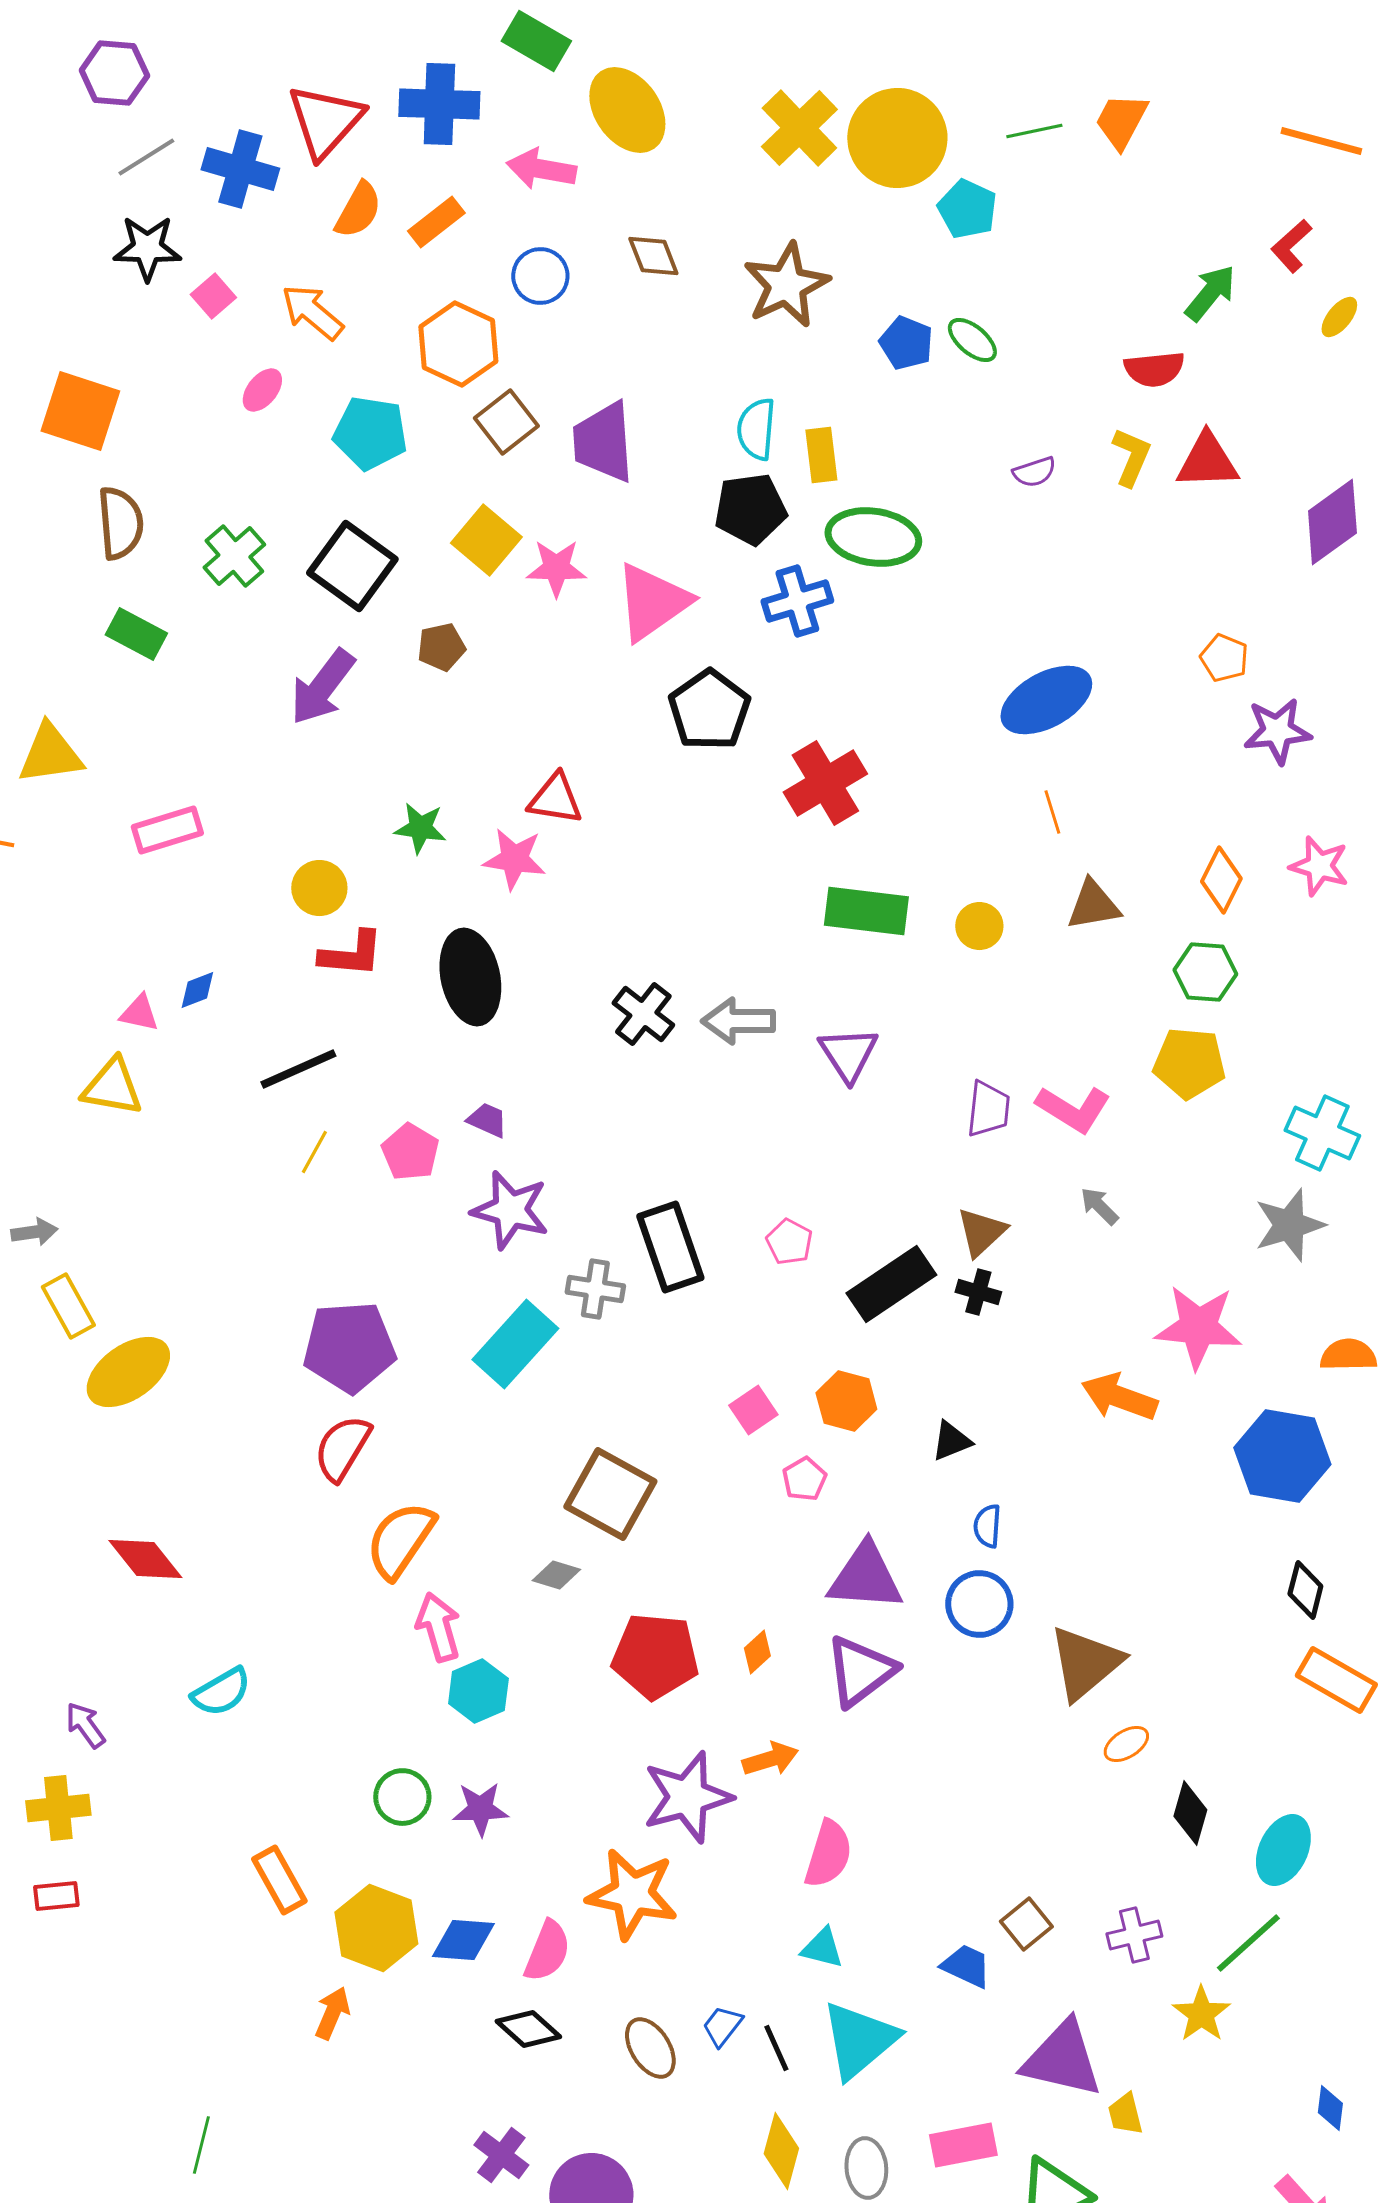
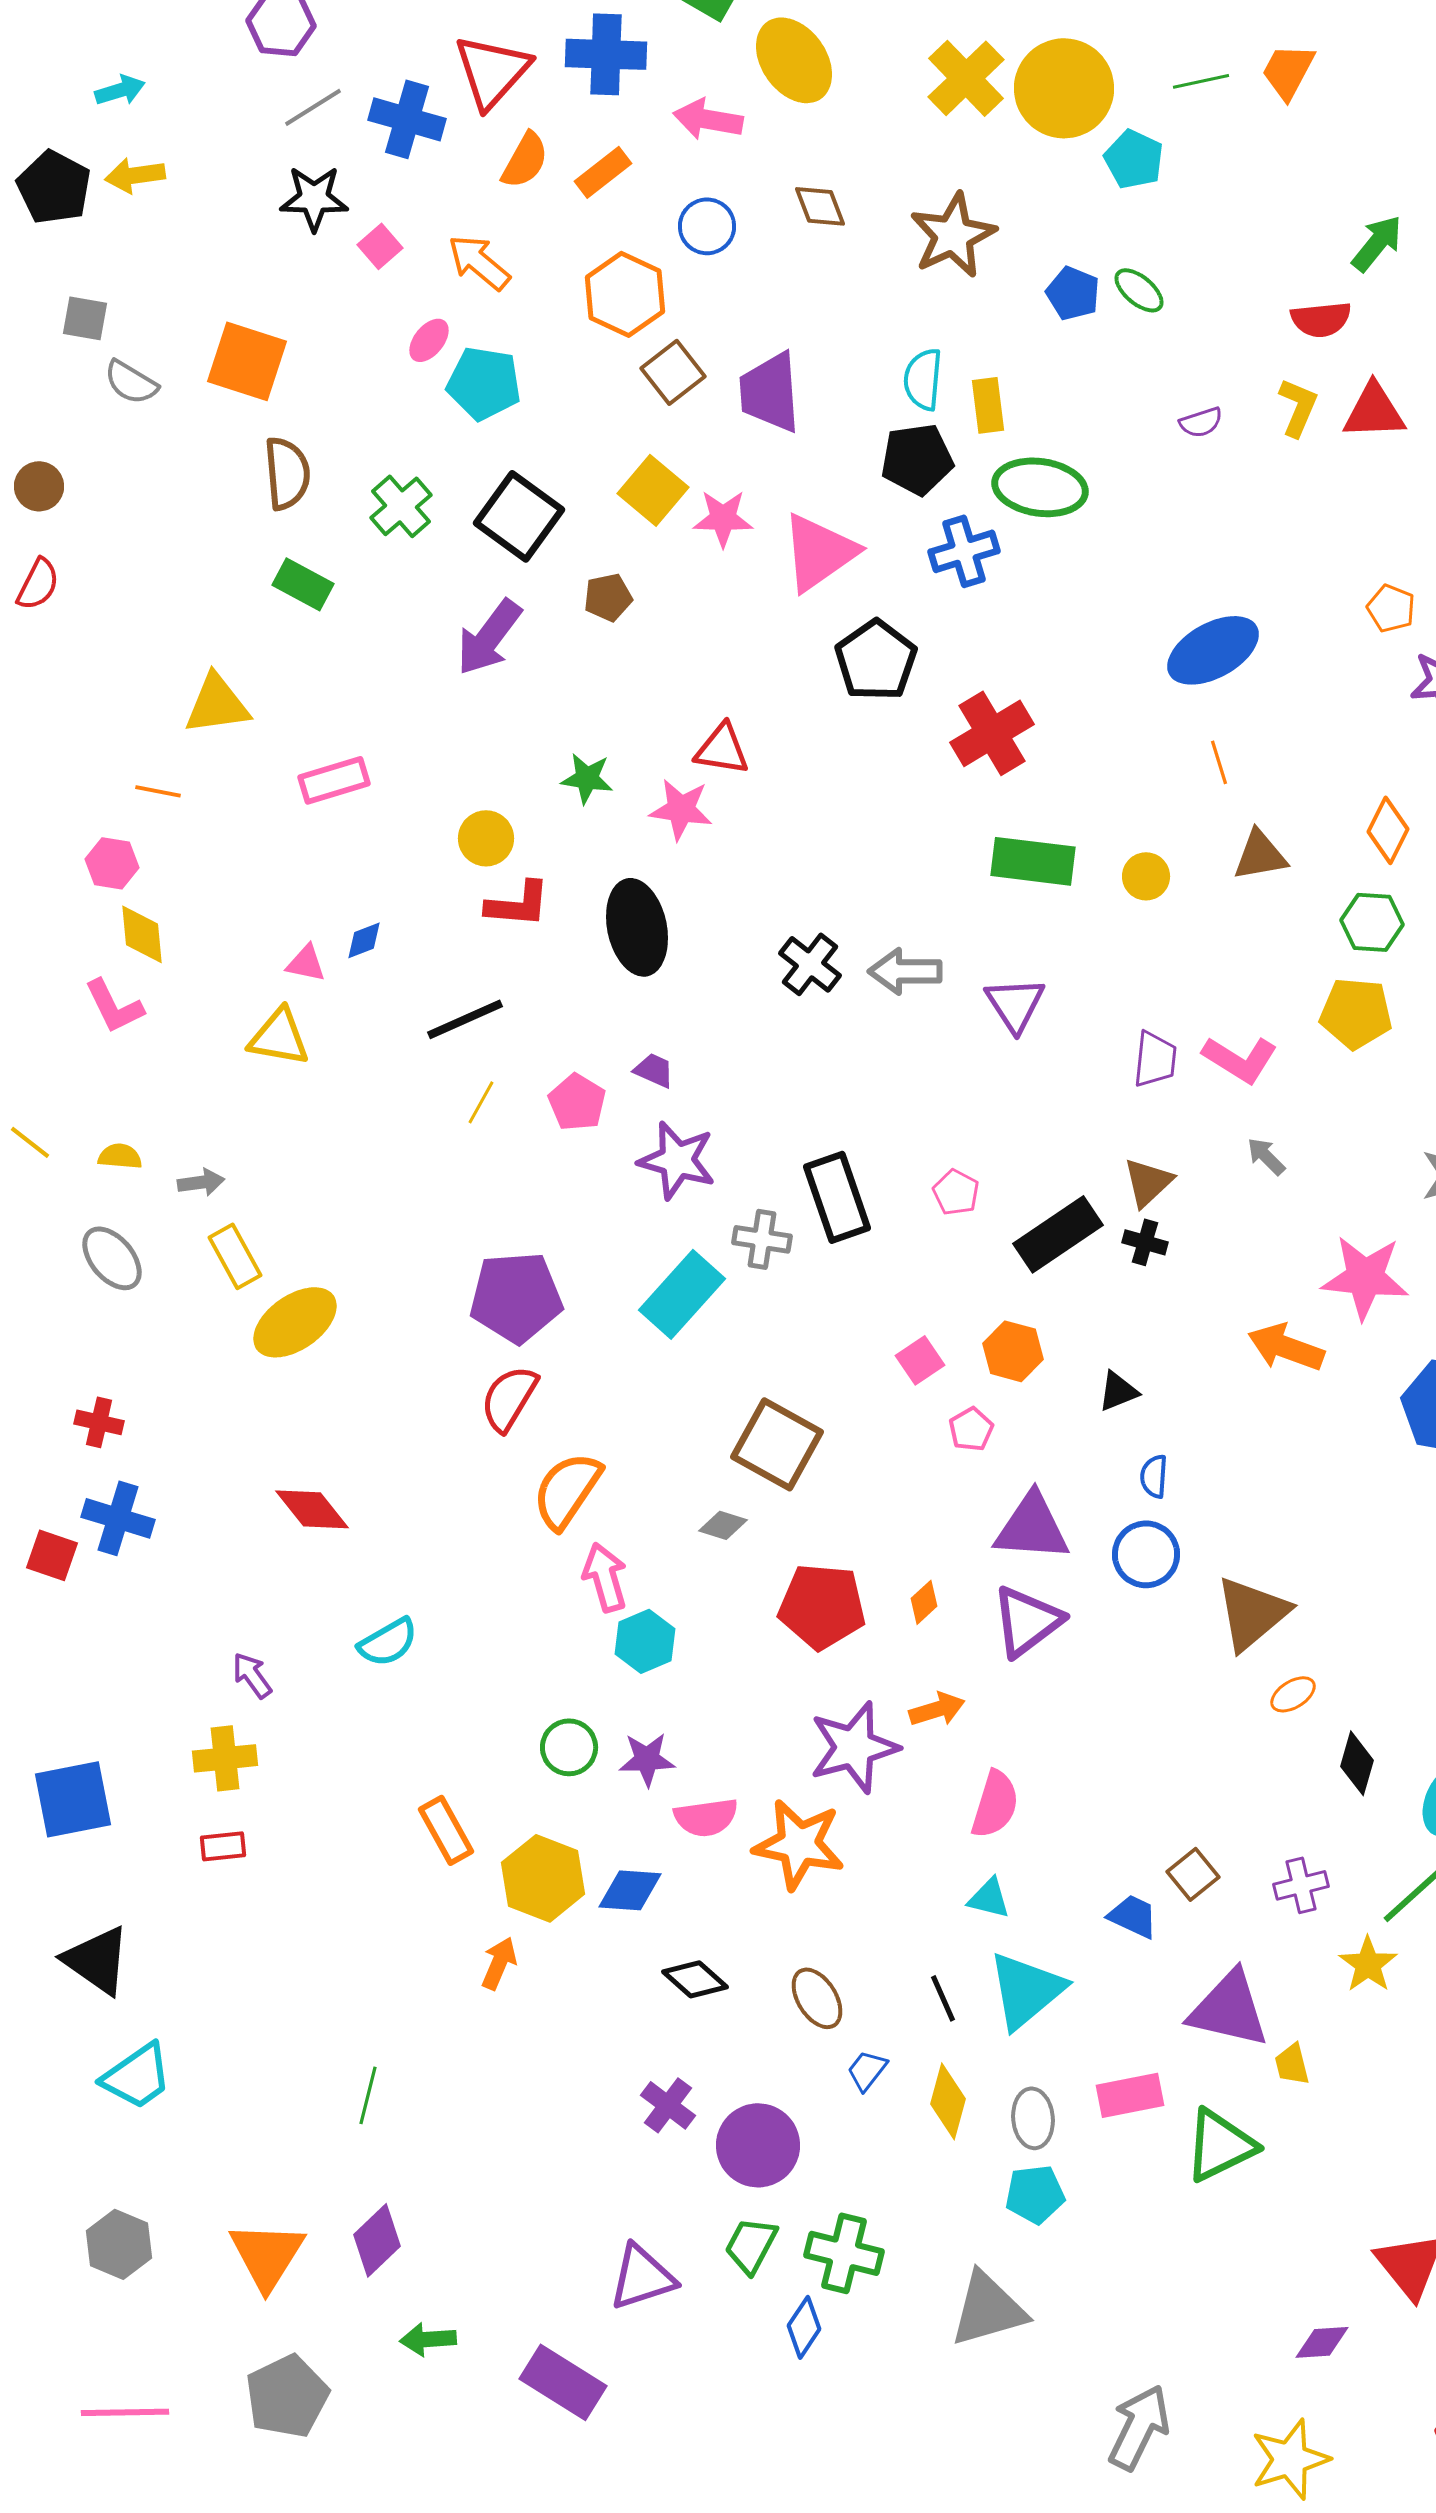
cyan pentagon: (370, 433) -> (484, 383), moved
pink semicircle: (547, 1951) -> (706, 1817), moved, turned 60
blue trapezoid: (722, 2026) -> (867, 2070), moved

